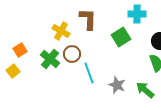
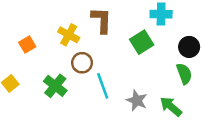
orange square: (20, 50) -> (27, 45), moved
green cross: (50, 59) -> (55, 86), moved

